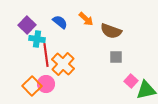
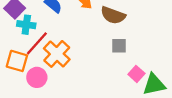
red line: (46, 55) -> (37, 43), turned 50
orange square: (32, 86) -> (17, 61), moved, turned -30

